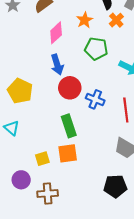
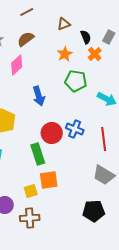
pink diamond: (56, 33) -> (17, 65), moved
red circle: (70, 88) -> (52, 133), moved
green rectangle: (69, 126) -> (38, 154), moved
yellow square: (42, 159) -> (31, 191), moved

